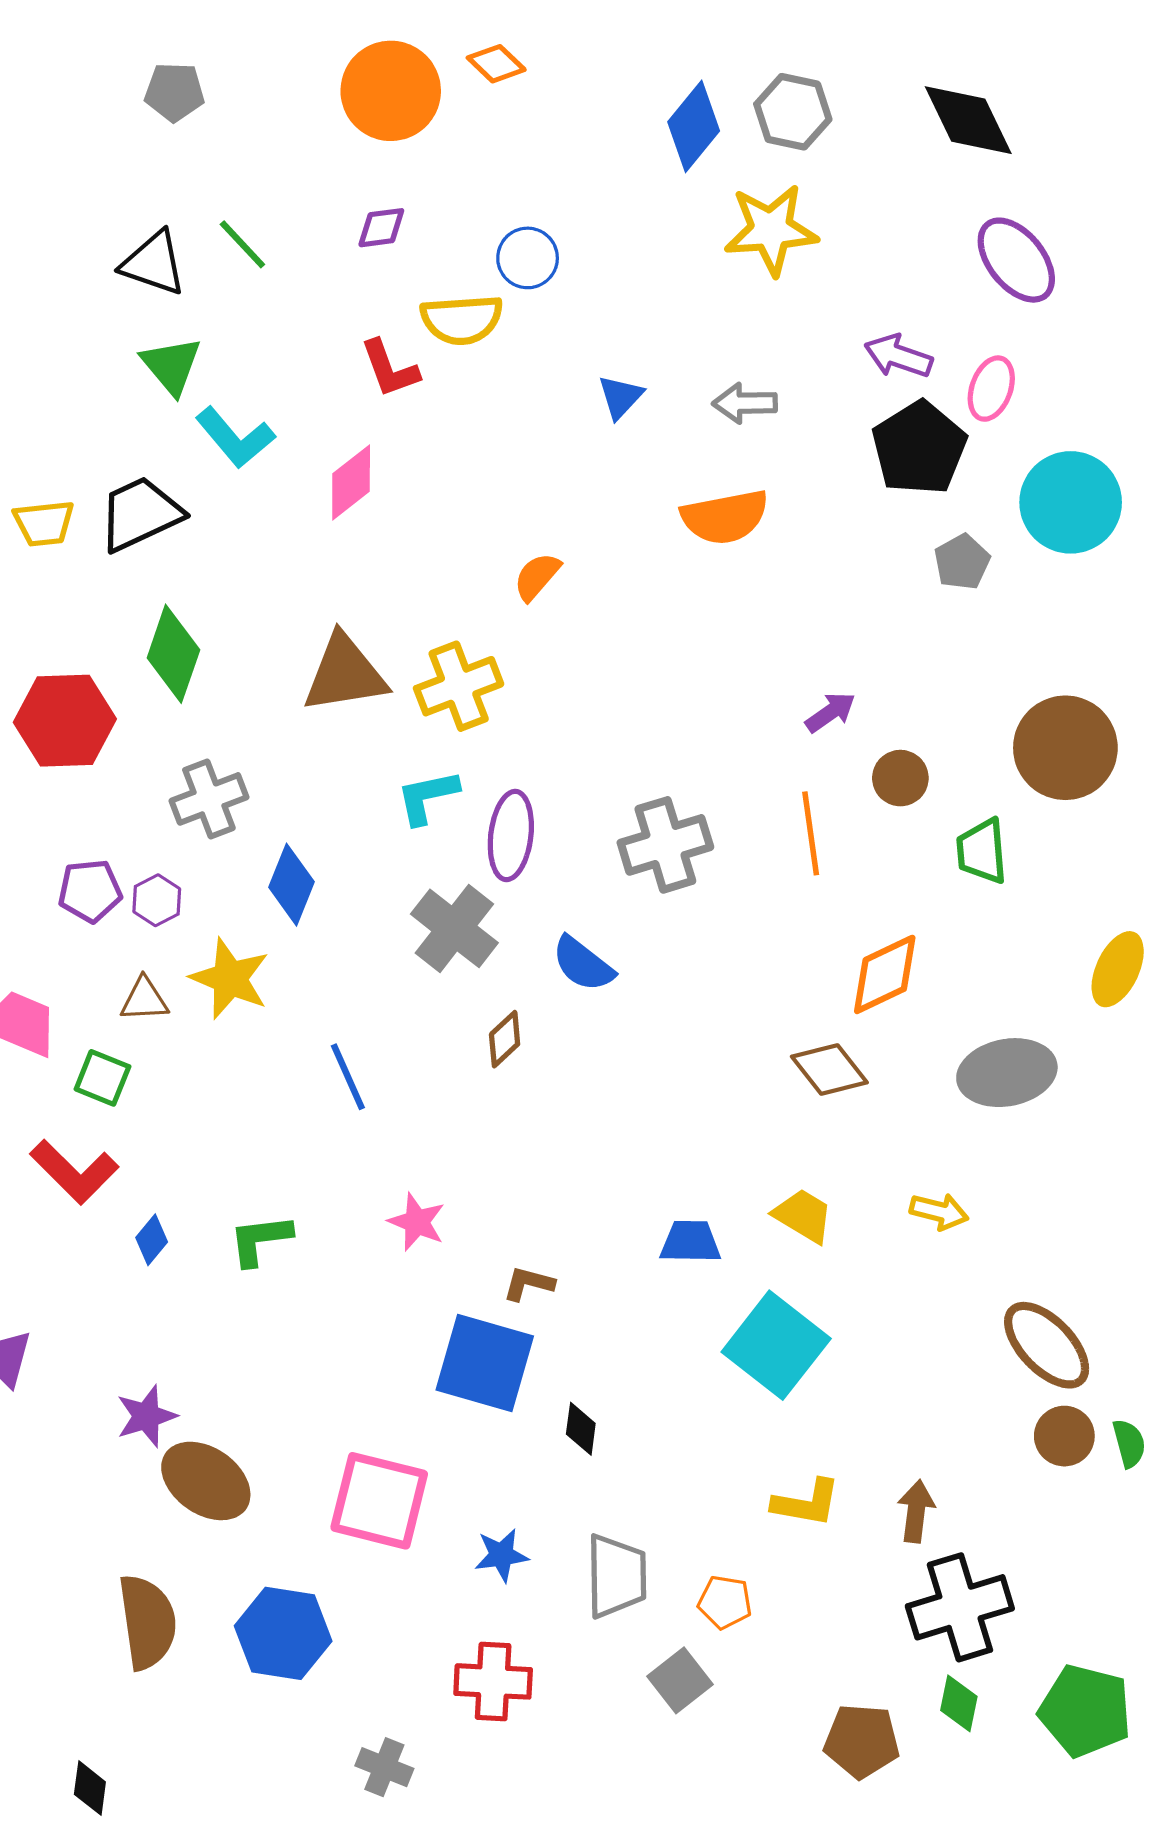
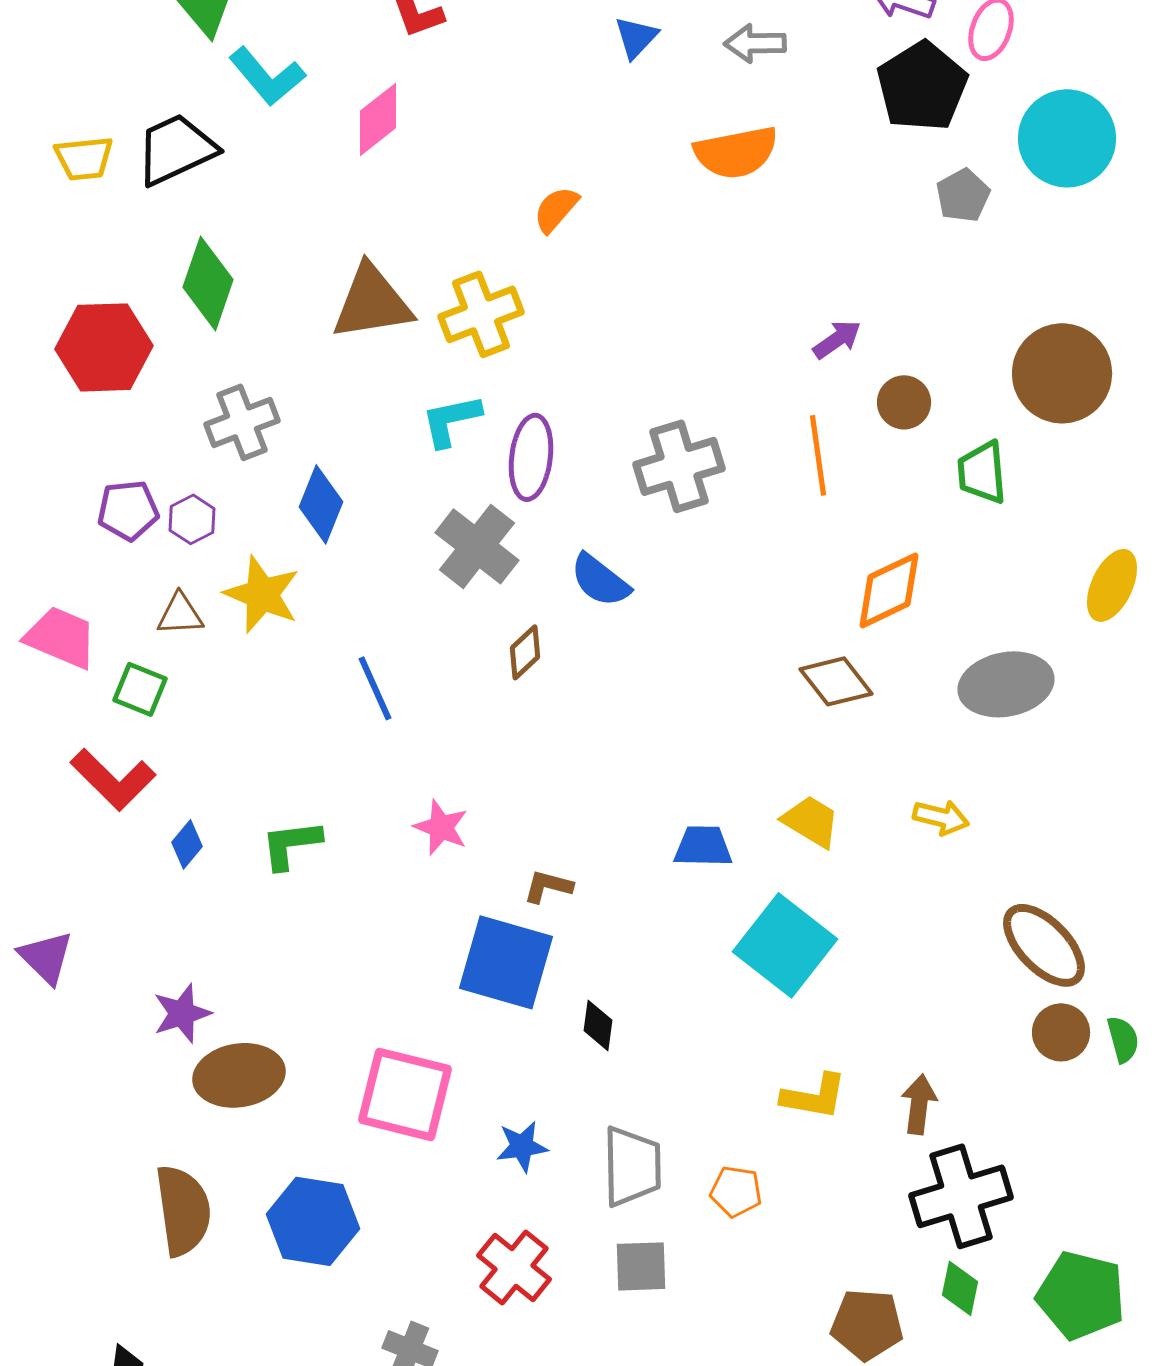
brown ellipse: (206, 1481) -> (239, 1075), turned -44
gray square: (680, 1680) -> (641, 1266), moved, turned 36
red cross: (493, 1681) -> (514, 1267), turned 36

